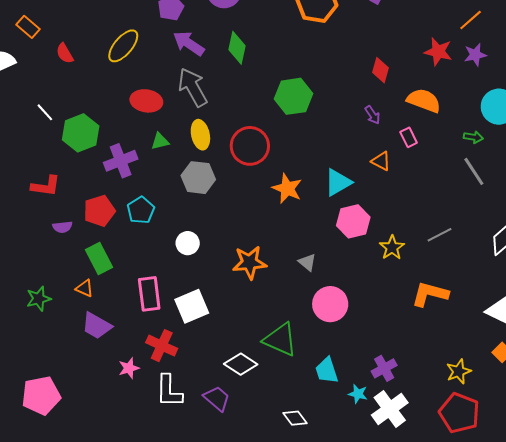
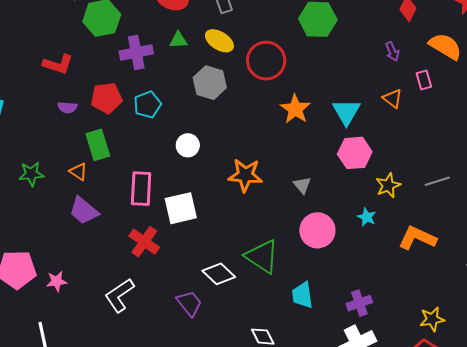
yellow ellipse: (200, 135) -> (219, 41), turned -56
cyan triangle: (338, 182) -> (346, 112), turned -40
pink star: (129, 368) -> (57, 281), moved
white L-shape: (169, 391) -> (119, 295), moved, turned 45
cyan star: (358, 394) -> (367, 217), moved

